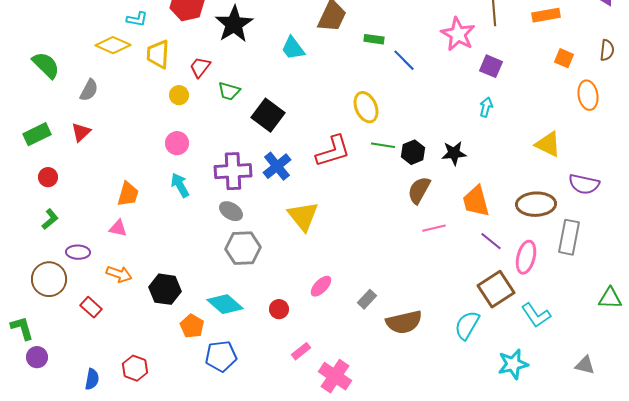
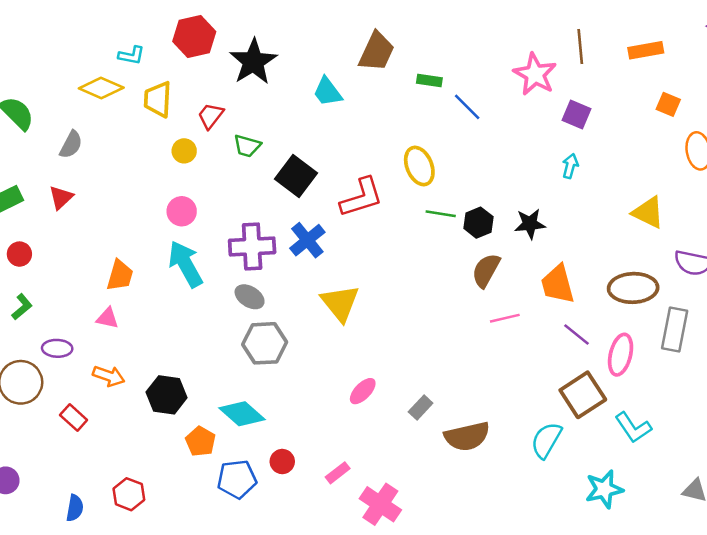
red L-shape: (333, 151) -> (361, 197), moved
cyan arrow: (180, 185) -> (185, 264), size x1.5
red circle: (279, 309) -> (282, 462), moved

